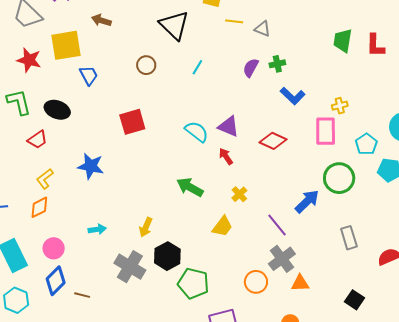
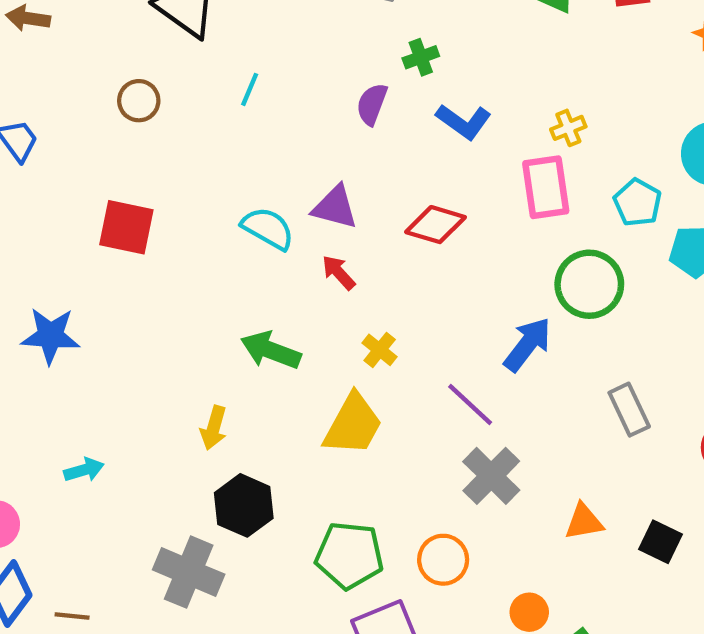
purple semicircle: (251, 68) -> (372, 104), moved
red square: (132, 122) -> (126, 227), turned 36
yellow trapezoid: (222, 226) -> (353, 425), size x1.4
yellow arrow: (146, 227) -> (214, 428), moved
gray cross: (130, 267) -> (189, 572), moved
orange circle: (256, 282) -> (443, 560), moved
green pentagon: (193, 283) -> (349, 555), moved
orange triangle: (300, 283) -> (584, 522), moved

